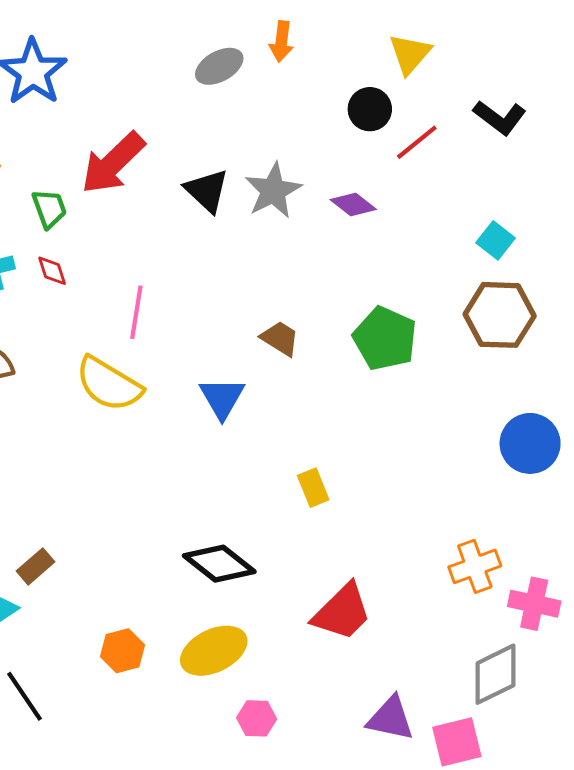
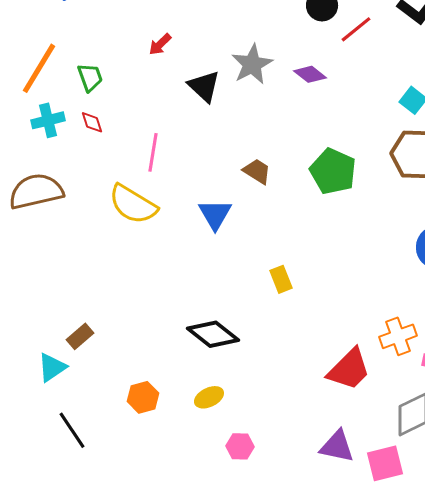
red arrow: (113, 163) -> (160, 44), moved, size x0.5
black triangle: (207, 191) -> (204, 86), moved
red trapezoid: (342, 612) -> (349, 369), moved
yellow ellipse: (214, 651) -> (209, 397), size x0.6

